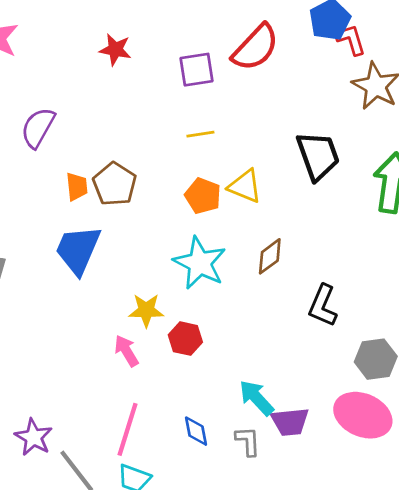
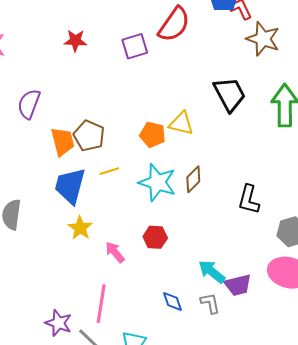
yellow line: (200, 134) -> (109, 171), moved
orange trapezoid: (77, 187) -> (63, 142), size x1.4
brown diamond: (270, 256) -> (193, 179), moved
yellow star: (146, 310) -> (80, 228), moved, turned -30
pink line: (127, 429) -> (101, 304), moved

